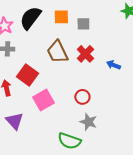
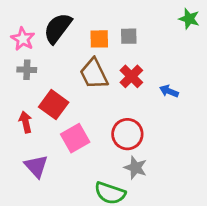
orange square: (61, 17) -> (99, 39), moved
red circle: (82, 97) -> (127, 134), size x1.5

